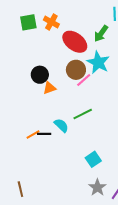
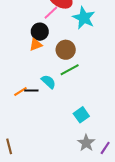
brown circle: (76, 70) -> (66, 50), moved
black circle: (40, 75) -> (40, 32), moved
pink line: (84, 80) -> (51, 13), moved

